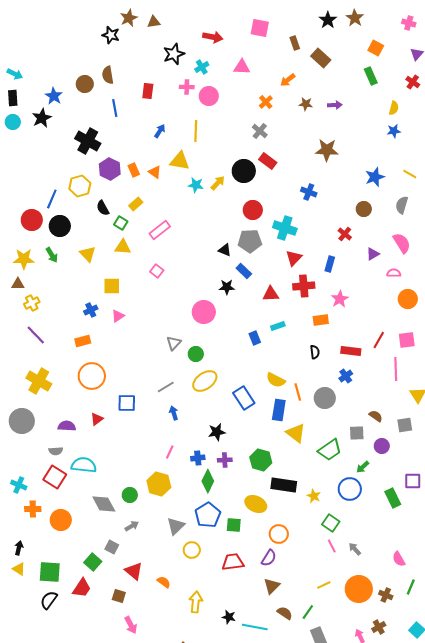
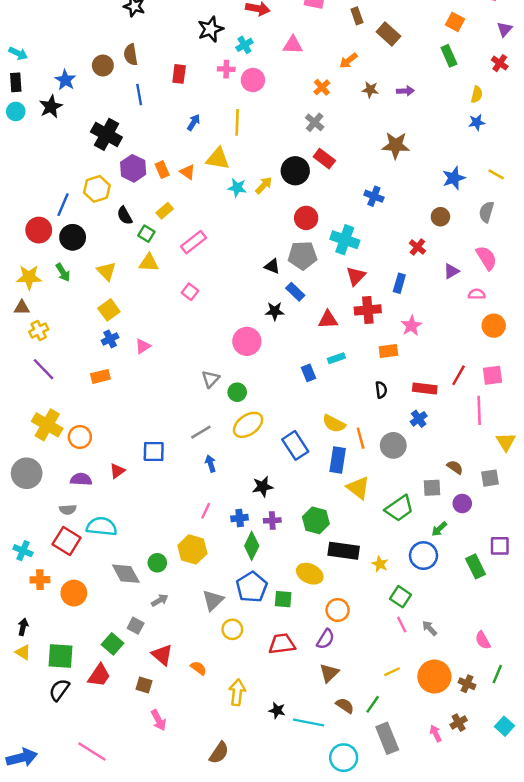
yellow square: (112, 286) -> (109, 310), moved, turned -36
orange circle: (92, 376) -> (80, 437), moved, size x0.7

